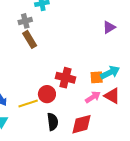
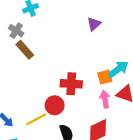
gray cross: (25, 21) -> (16, 31), turned -32
purple triangle: (109, 27) -> (94, 24), moved
pink arrow: (93, 97) -> (105, 99), turned -56

